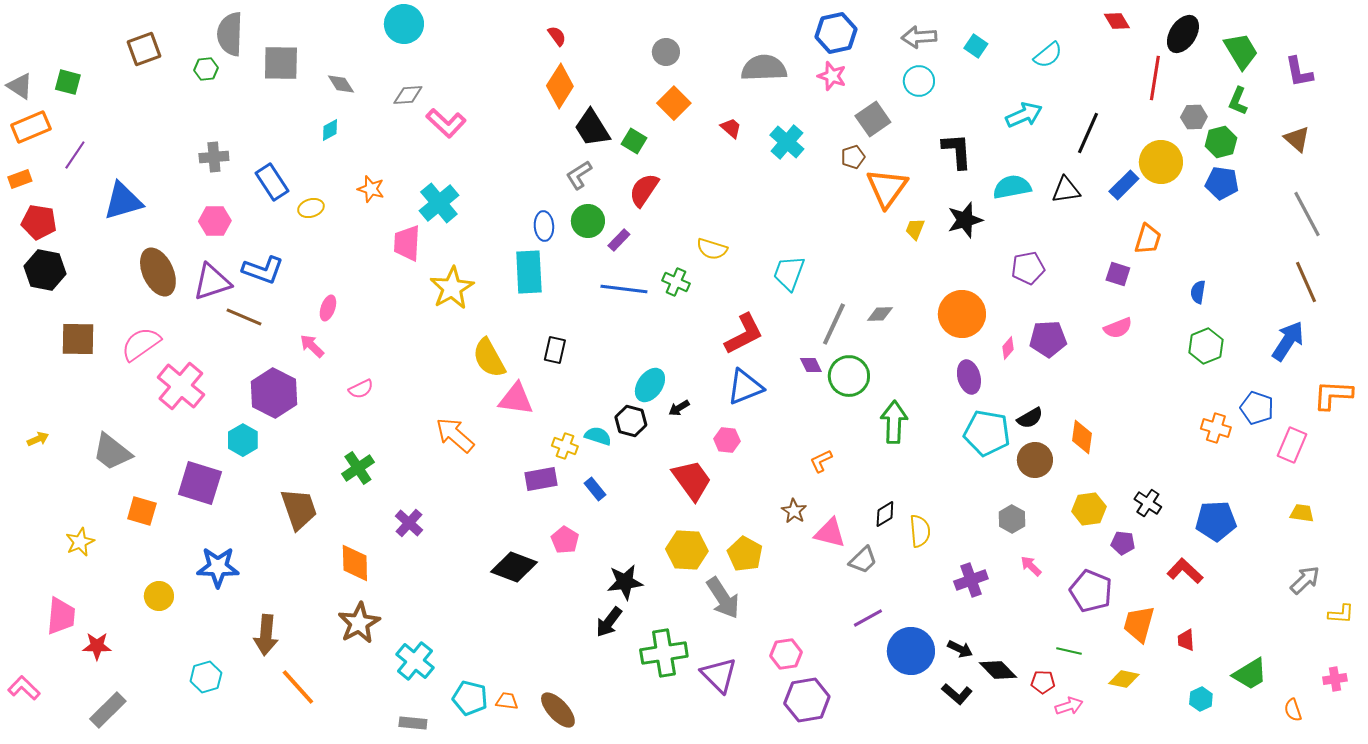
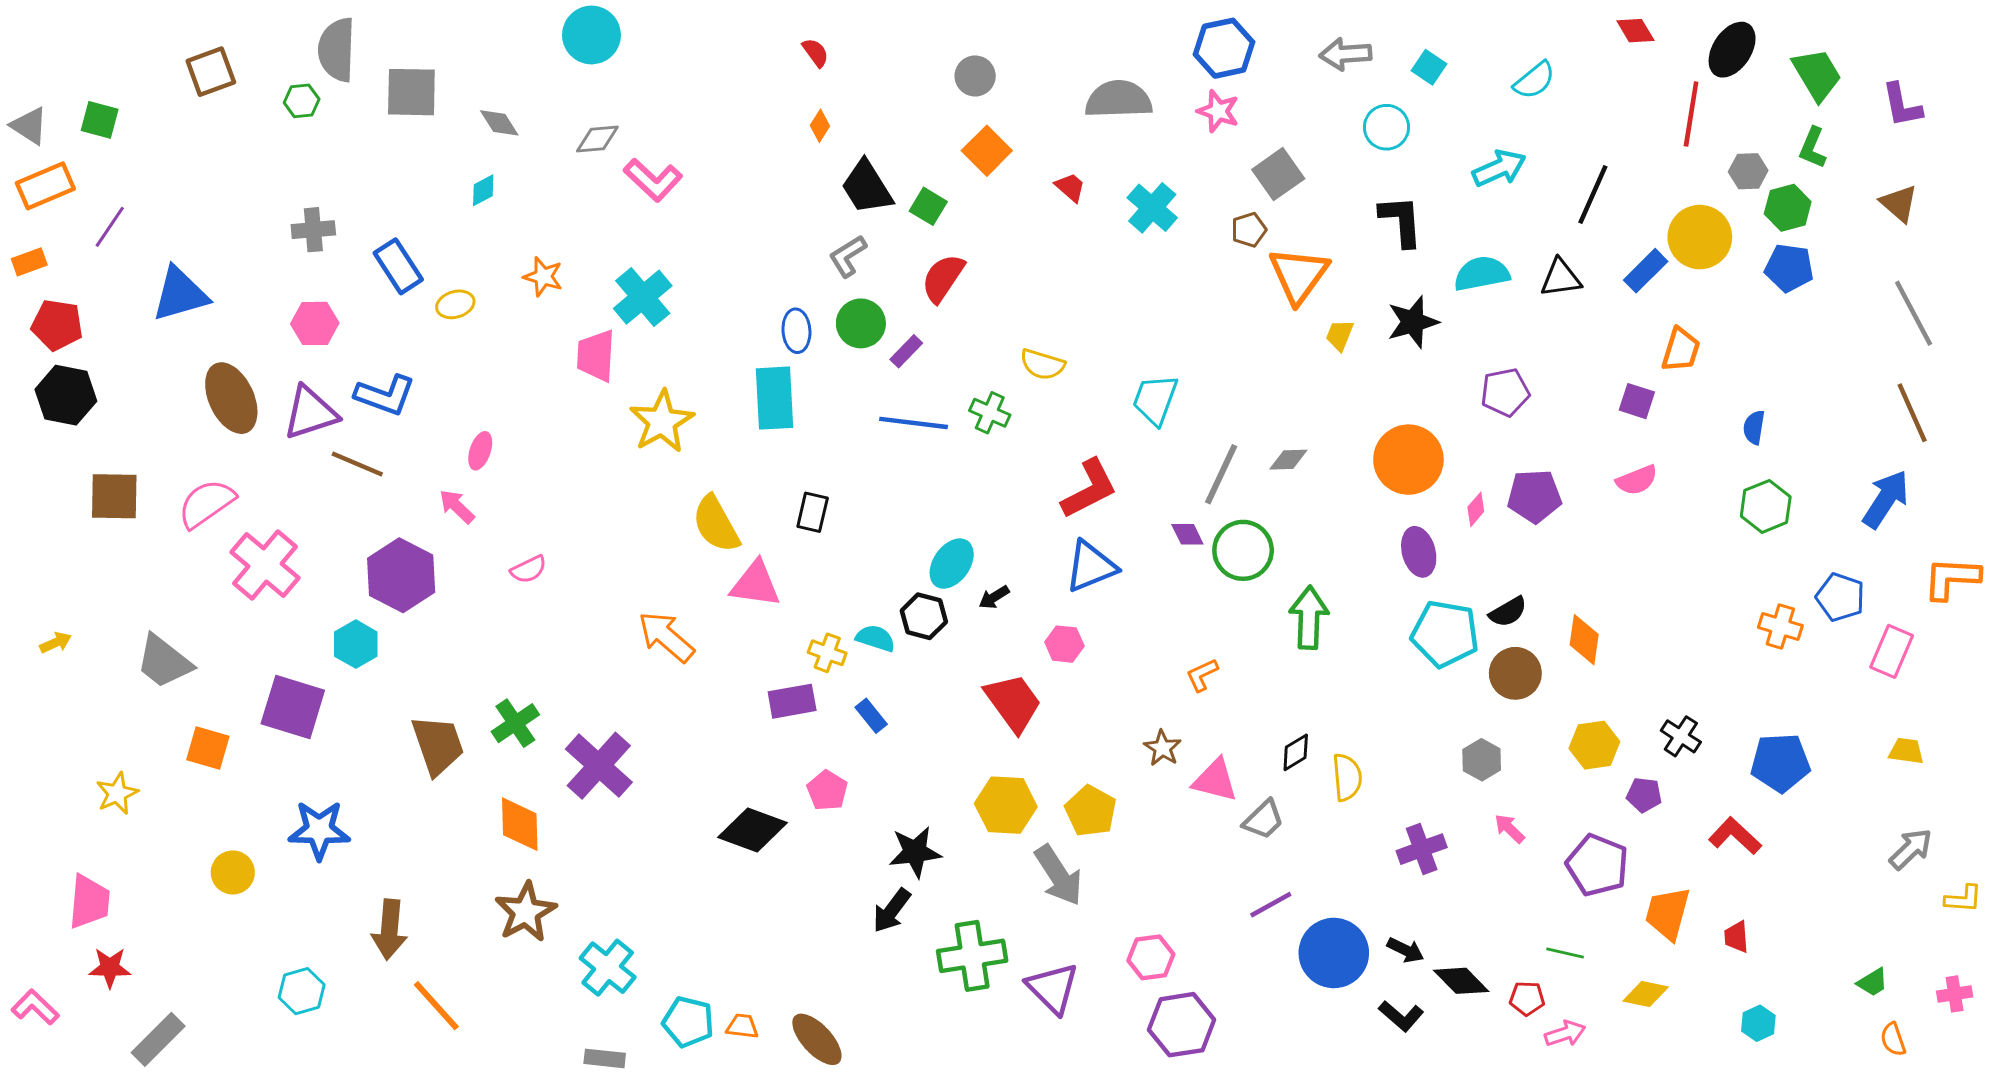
cyan circle: (919, 81) -> (1386, 127), moved
orange diamond: (560, 86) -> (820, 126), size x0.5
green cross: (358, 468) -> (515, 723), moved
purple cross: (409, 523) -> (599, 766), size x1.6
red star: (97, 646) -> (110, 968), moved
green trapezoid: (1250, 674) -> (1873, 982), moved, size x0.6

